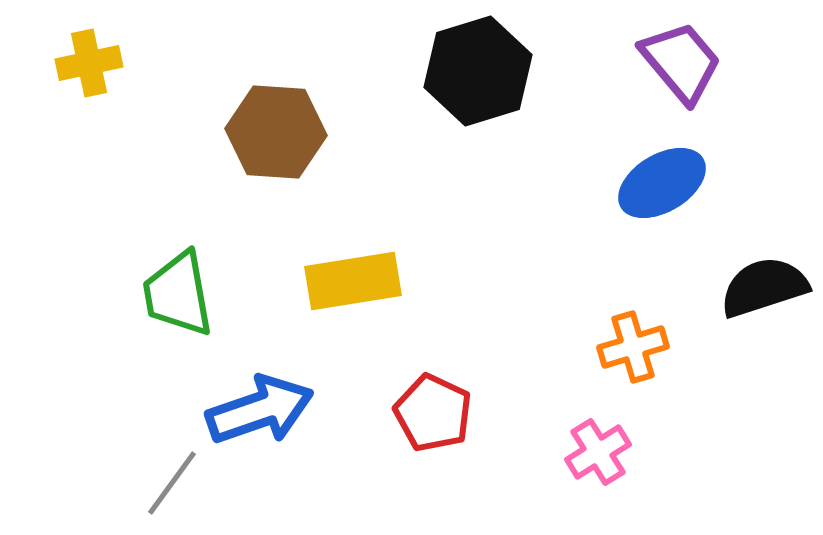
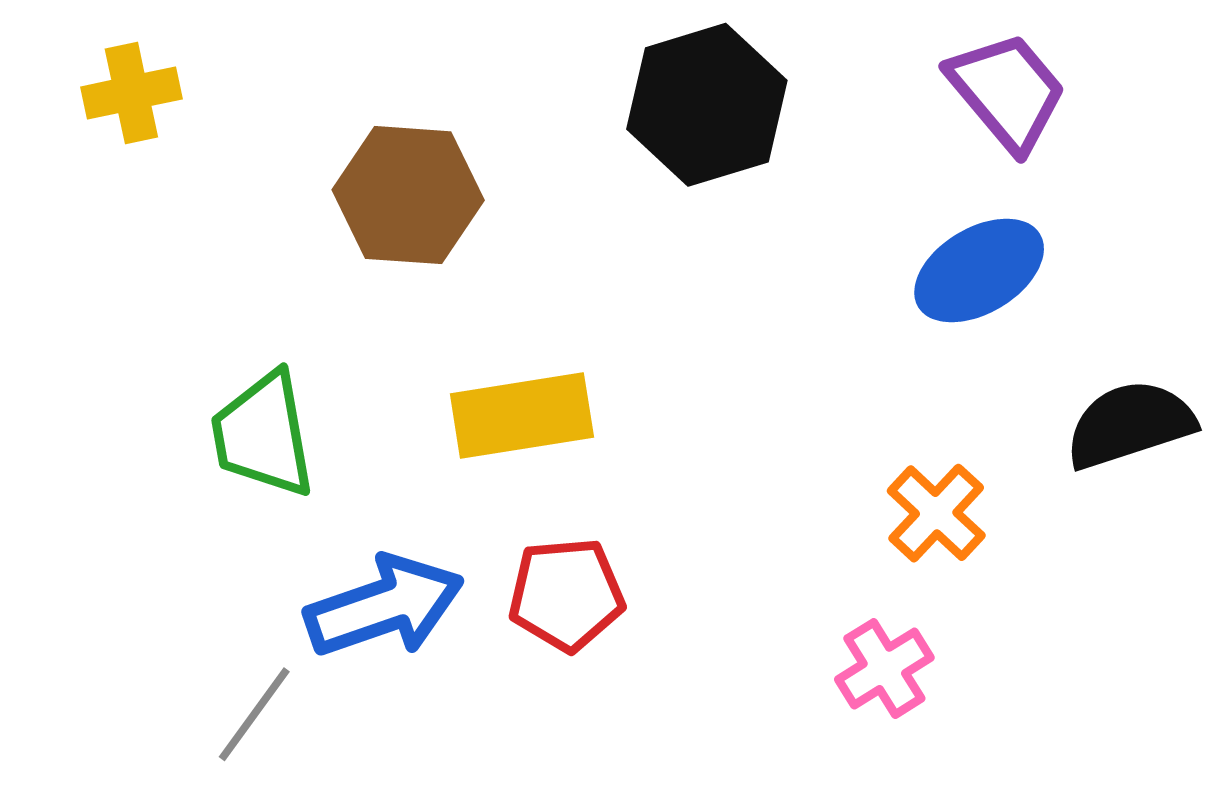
orange cross: (633, 347) -> (936, 513), turned -30
red pentagon: (433, 413) -> (566, 594), moved, turned -30

